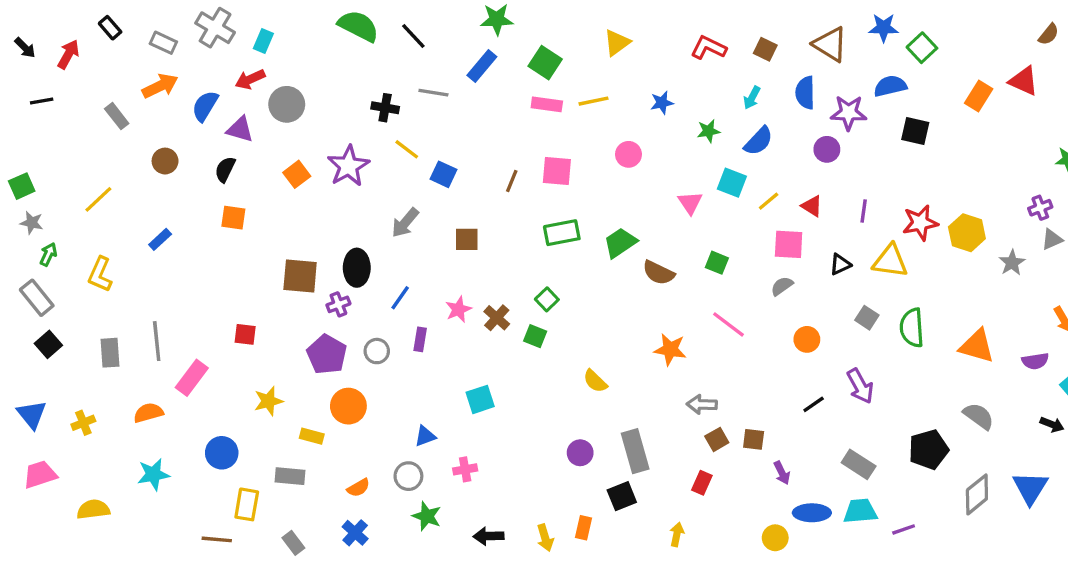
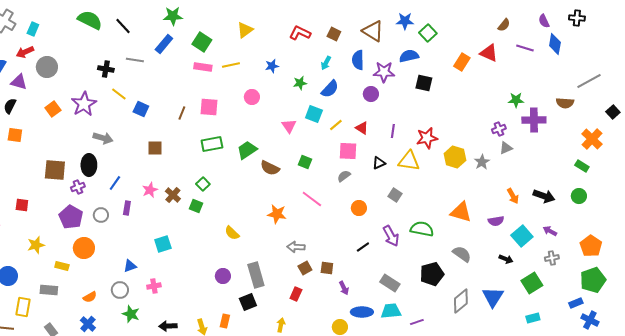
gray arrow: (405, 223) -> (103, 138), moved, turned -114
yellow hexagon: (967, 233) -> (455, 157), moved
green semicircle: (912, 328) -> (422, 229), moved, turned 105

